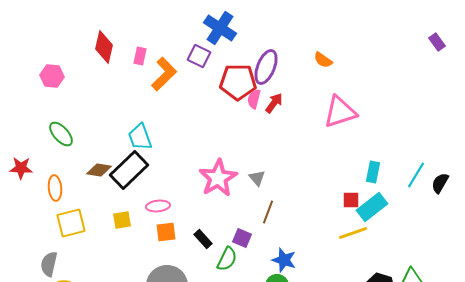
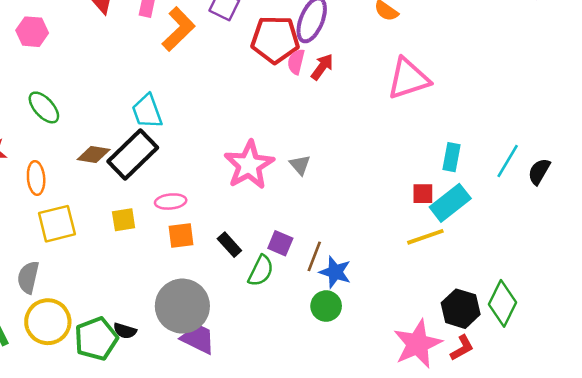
brown line: (268, 212) -> (314, 256), moved

